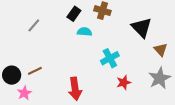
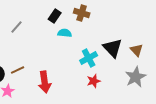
black triangle: (142, 28) -> (113, 48), moved
red star: (124, 82) -> (94, 81), moved
red arrow: (75, 89) -> (45, 82), moved

